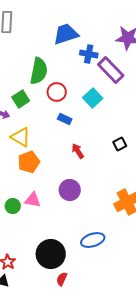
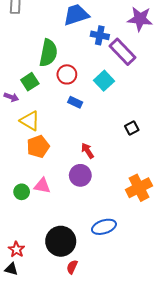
red arrow: (78, 151) -> (87, 151), moved

